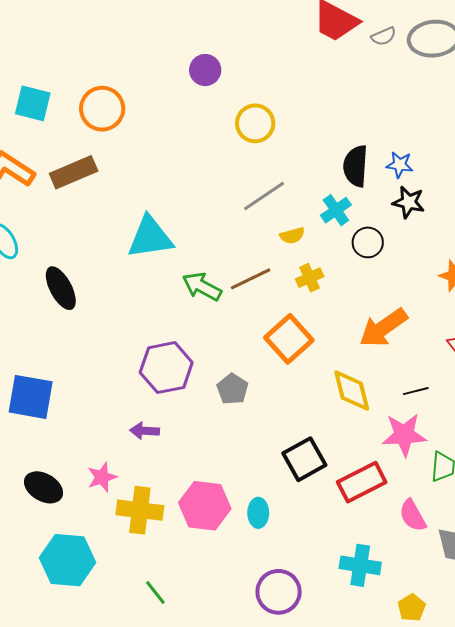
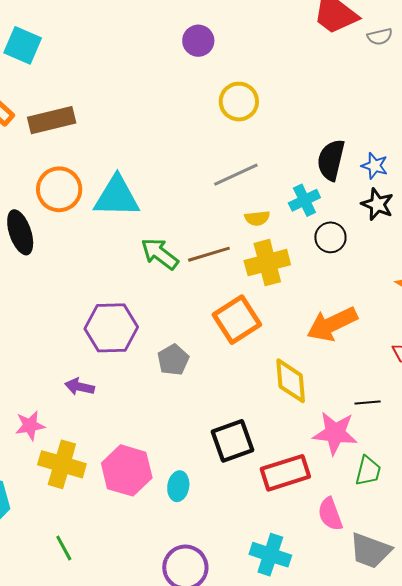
orange circle: (102, 109) -> (59, 189), moved
yellow cross: (310, 278) -> (267, 263), size x1.6
black line: (416, 391) -> (368, 402), moved

